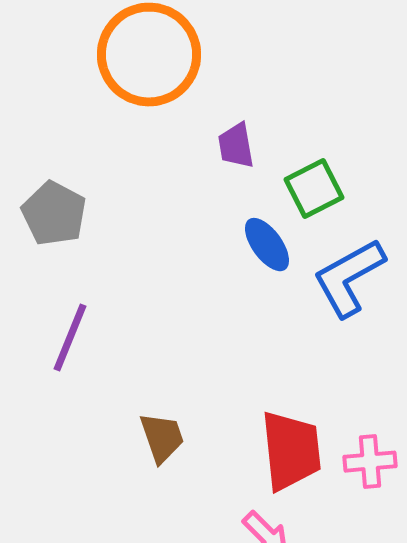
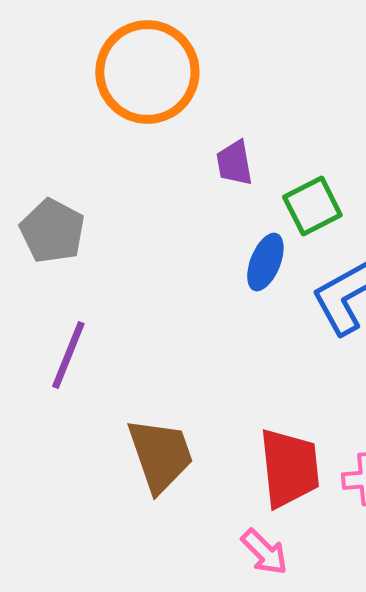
blue ellipse: (267, 245) -> (265, 262), turned 58
brown trapezoid: (162, 438) -> (160, 455), size x1.5

